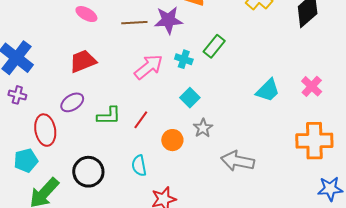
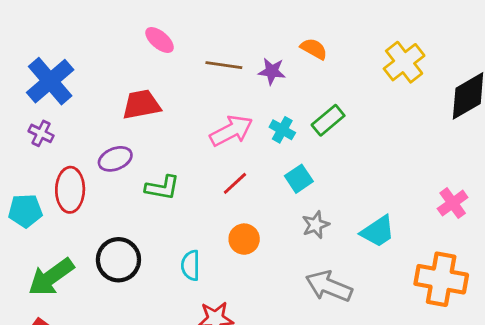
purple star: (168, 20) -> (272, 71), size x0.7
cyan trapezoid: (268, 90) -> (378, 231), moved
cyan square: (190, 98) -> (299, 179), moved
red line: (141, 120) -> (235, 183), moved
gray star: (203, 128) -> (316, 225), moved
cyan pentagon: (26, 160) -> (25, 211), moved

